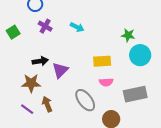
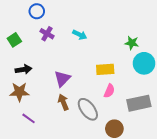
black arrow: (40, 61) -> (23, 69), moved
pink semicircle: (106, 82) -> (109, 91), turned -64
brown star: (31, 83) -> (19, 92), moved
brown arrow: (47, 104) -> (63, 102), moved

